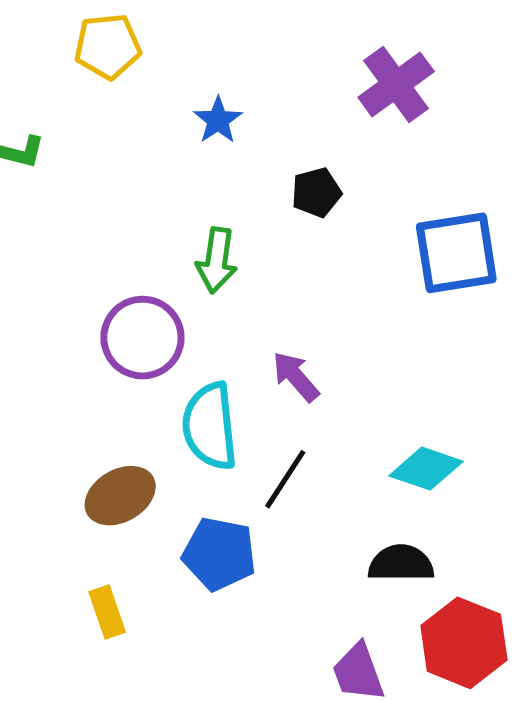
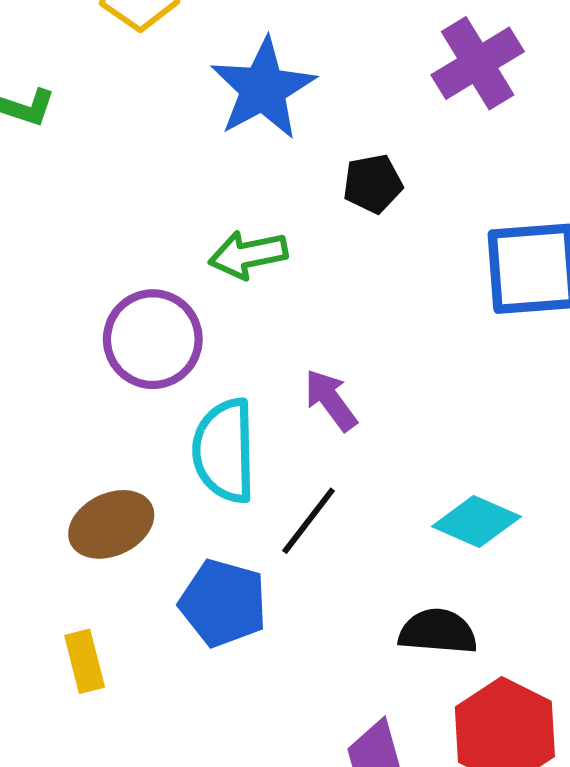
blue star: (218, 120) -> (263, 89), size x1.8
green arrow: (217, 260) -> (248, 255), turned 66

